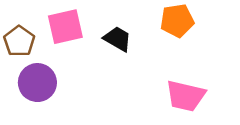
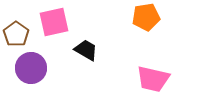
black trapezoid: (118, 39) -> (86, 50), moved

